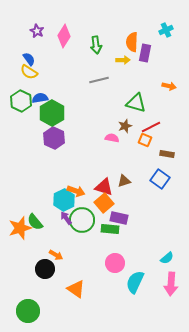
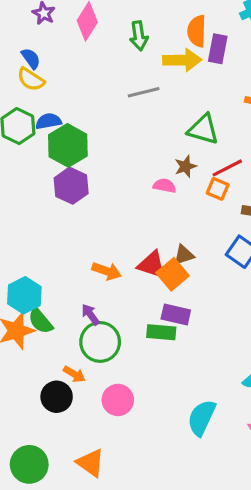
yellow arrow: (123, 60) -> (182, 60), size x1.6
cyan hexagon: (64, 200) -> (24, 295), moved
orange square: (104, 203) -> (173, 274), moved
green circle: (82, 220) -> (100, 342), moved
pink circle: (115, 263) -> (118, 400), moved
orange triangle: (76, 289) -> (90, 463), moved

